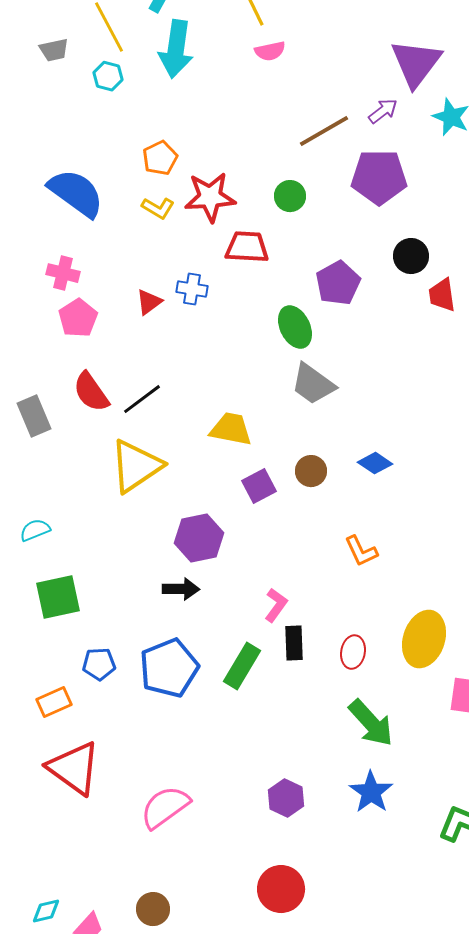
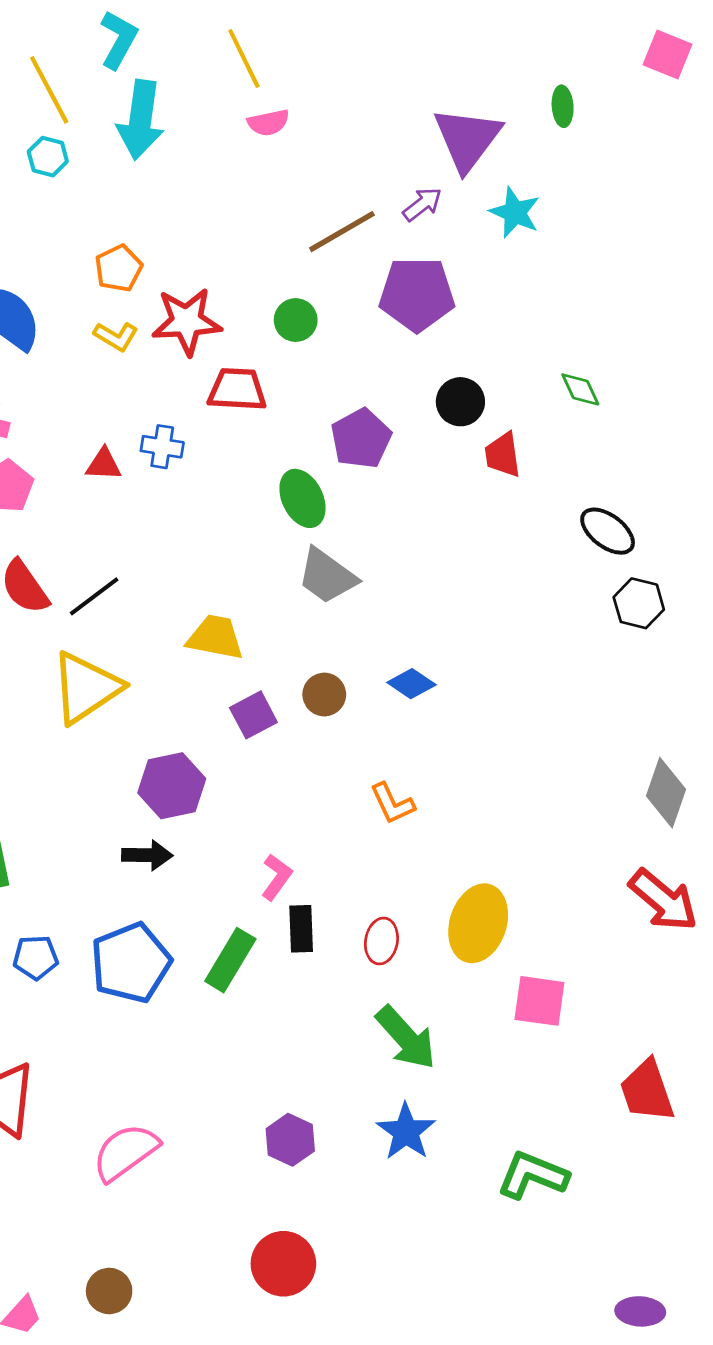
red triangle: (149, 302) -> (104, 464), turned 40

